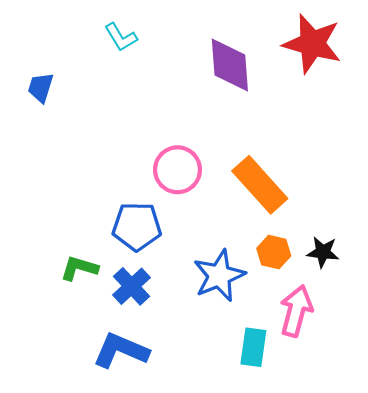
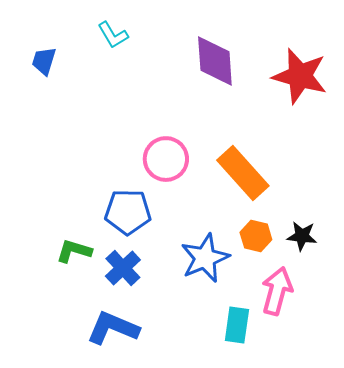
red star: (312, 44) -> (300, 76), moved
blue trapezoid: (41, 87) -> (44, 61), moved

